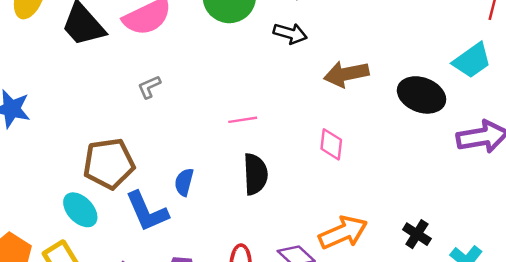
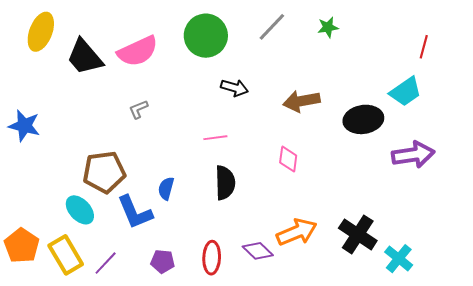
black arrow: (290, 33) -> (235, 88), moved
black ellipse: (422, 95) -> (363, 119), turned -30
black cross: (417, 234) -> (358, 234), size x1.6

